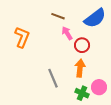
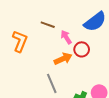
brown line: (58, 16) -> (48, 25), moved
orange arrow: (80, 68) -> (63, 59), moved, turned 60

